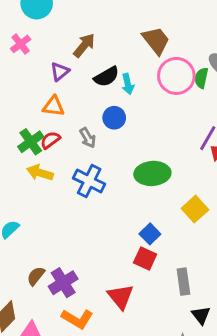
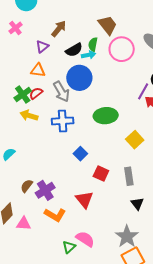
green semicircle: (201, 78) -> (93, 44), moved
cyan arrow: (128, 84) -> (89, 55), turned -88
blue circle: (114, 118) -> (79, 78), size x1.6
gray arrow: (88, 138) -> (61, 92), size x1.5
blue cross: (89, 181) -> (63, 121), turned -30
blue square: (150, 234) -> (80, 154), moved
gray rectangle: (183, 282) -> (129, 176), moved
black triangle: (201, 315) -> (137, 204), moved

